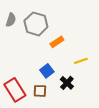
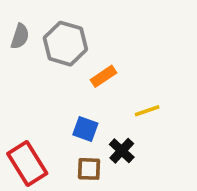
blue square: (47, 71) -> (85, 129), turned -32
brown square: (40, 91) -> (89, 169), moved

